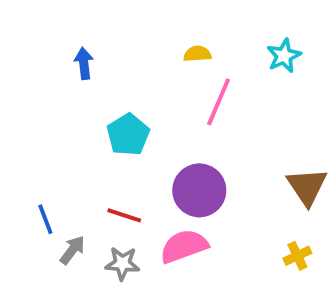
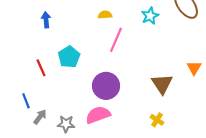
red line: (124, 215) -> (41, 68), moved, turned 48
yellow cross: (297, 256) -> (157, 120), turned -32

